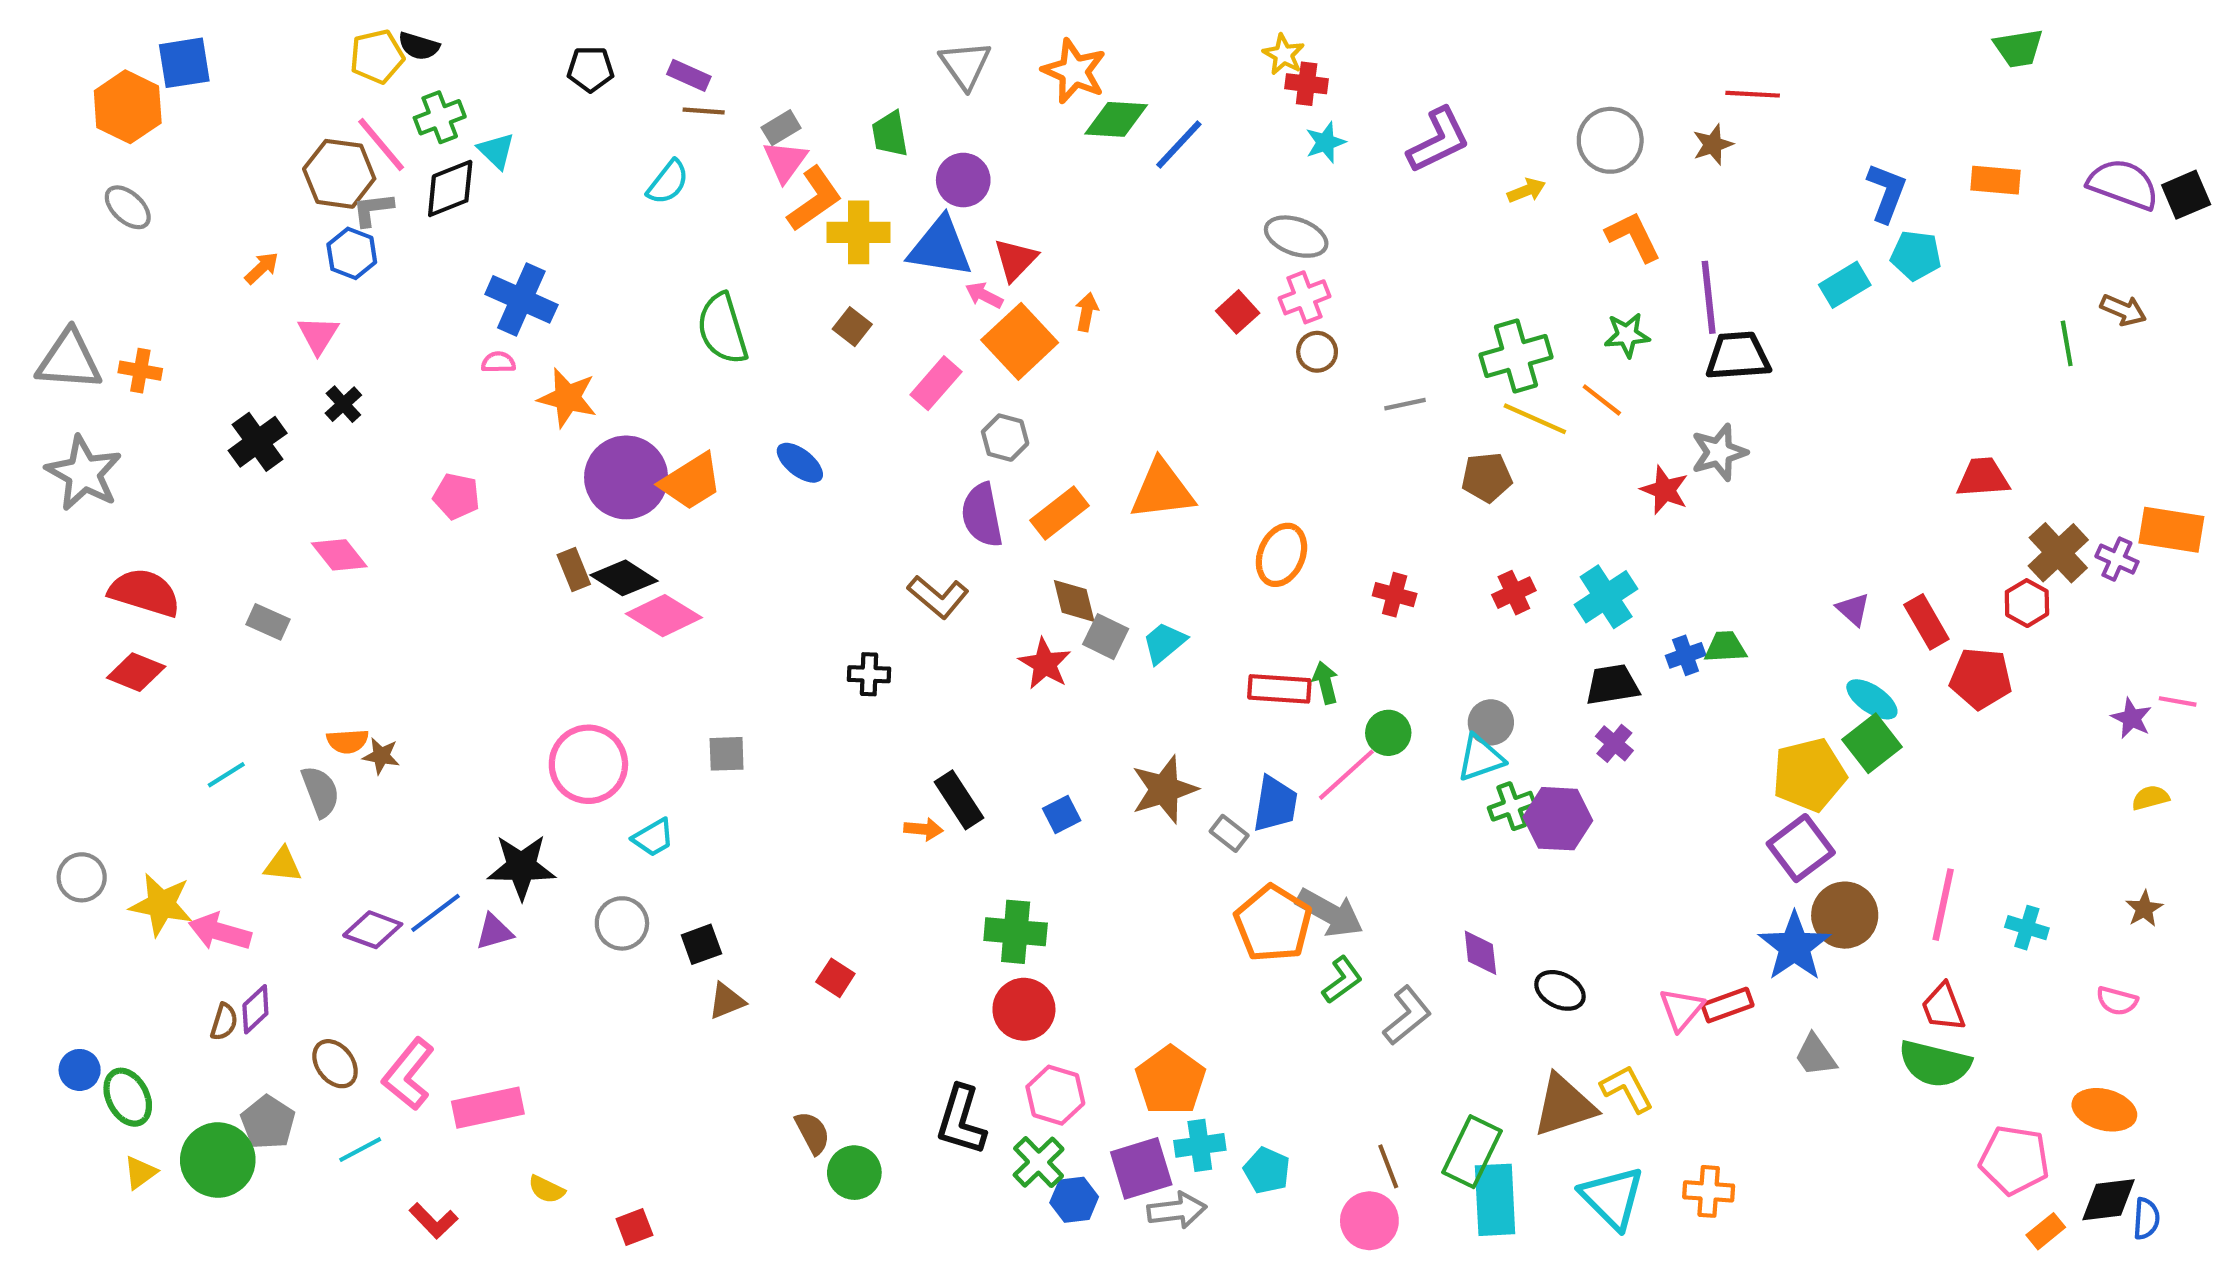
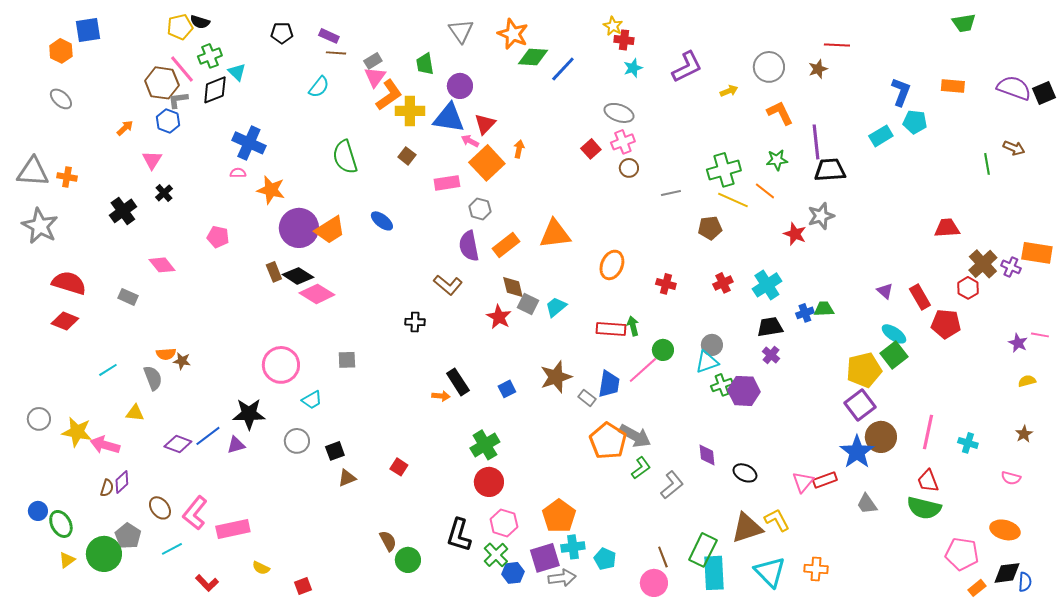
orange hexagon: (128, 107) -> (61, 51), size x0.7
pink rectangle: (936, 383) -> (447, 183), turned 40
green cross: (1016, 932) -> (485, 445), turned -36

